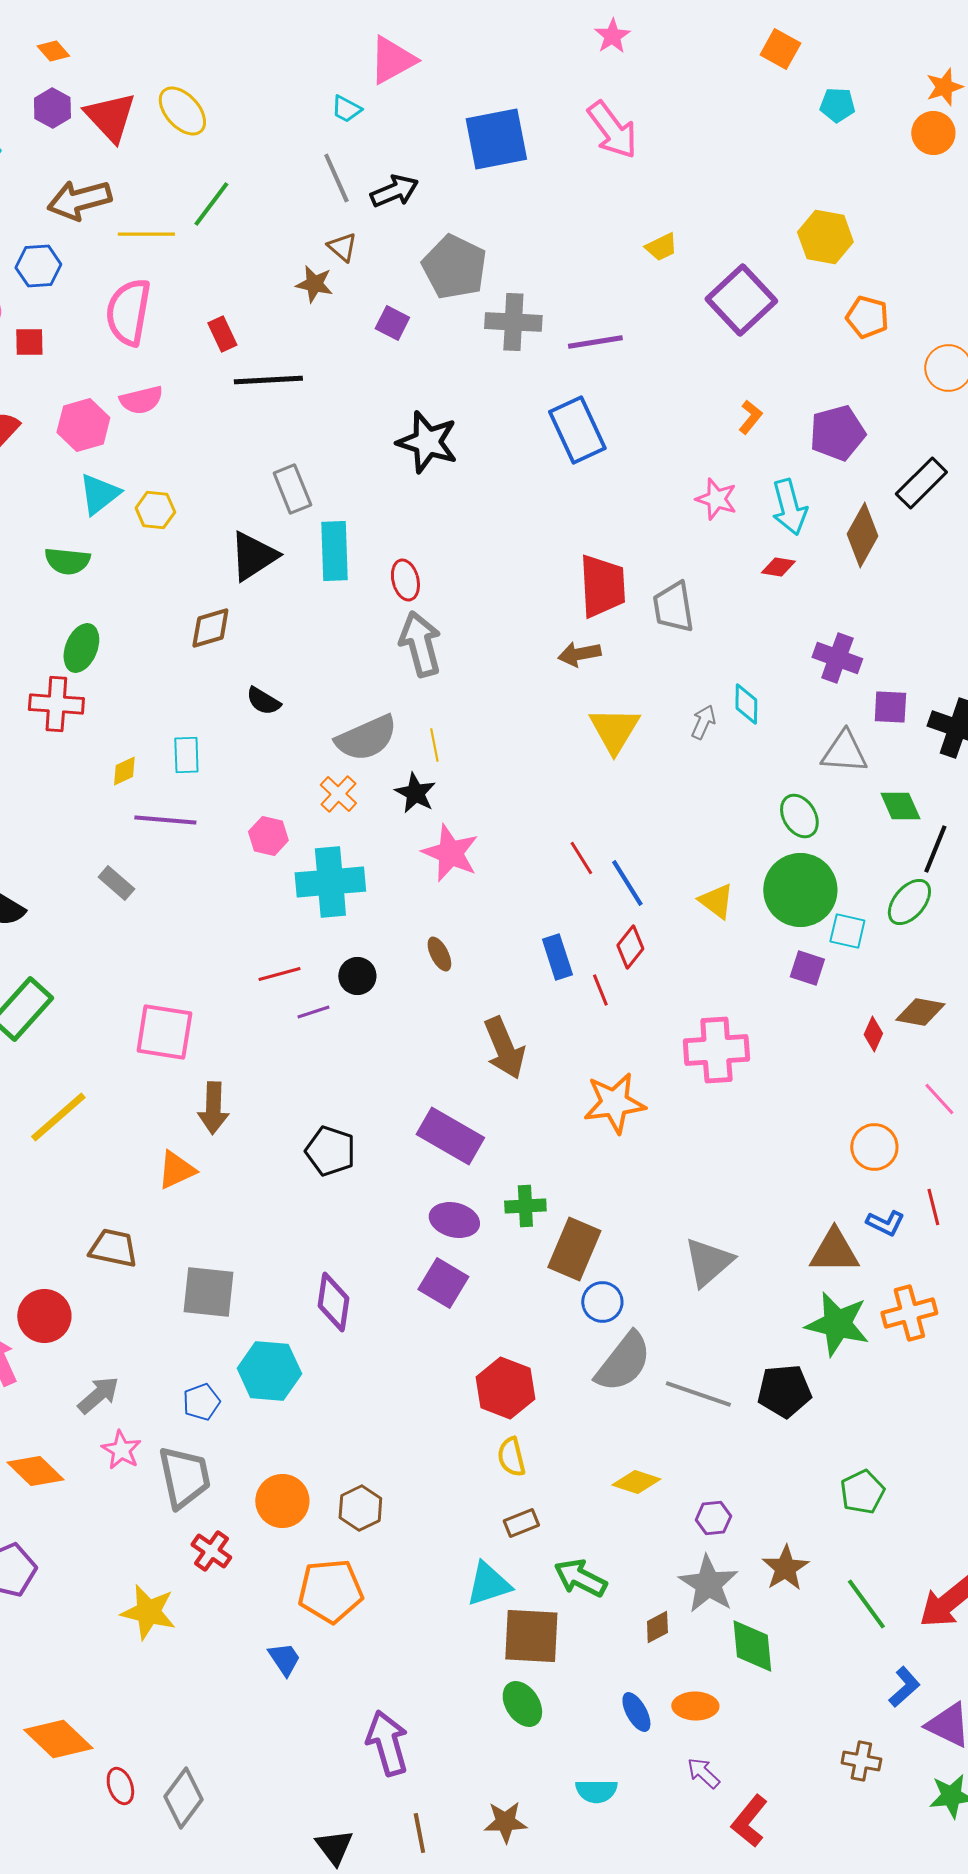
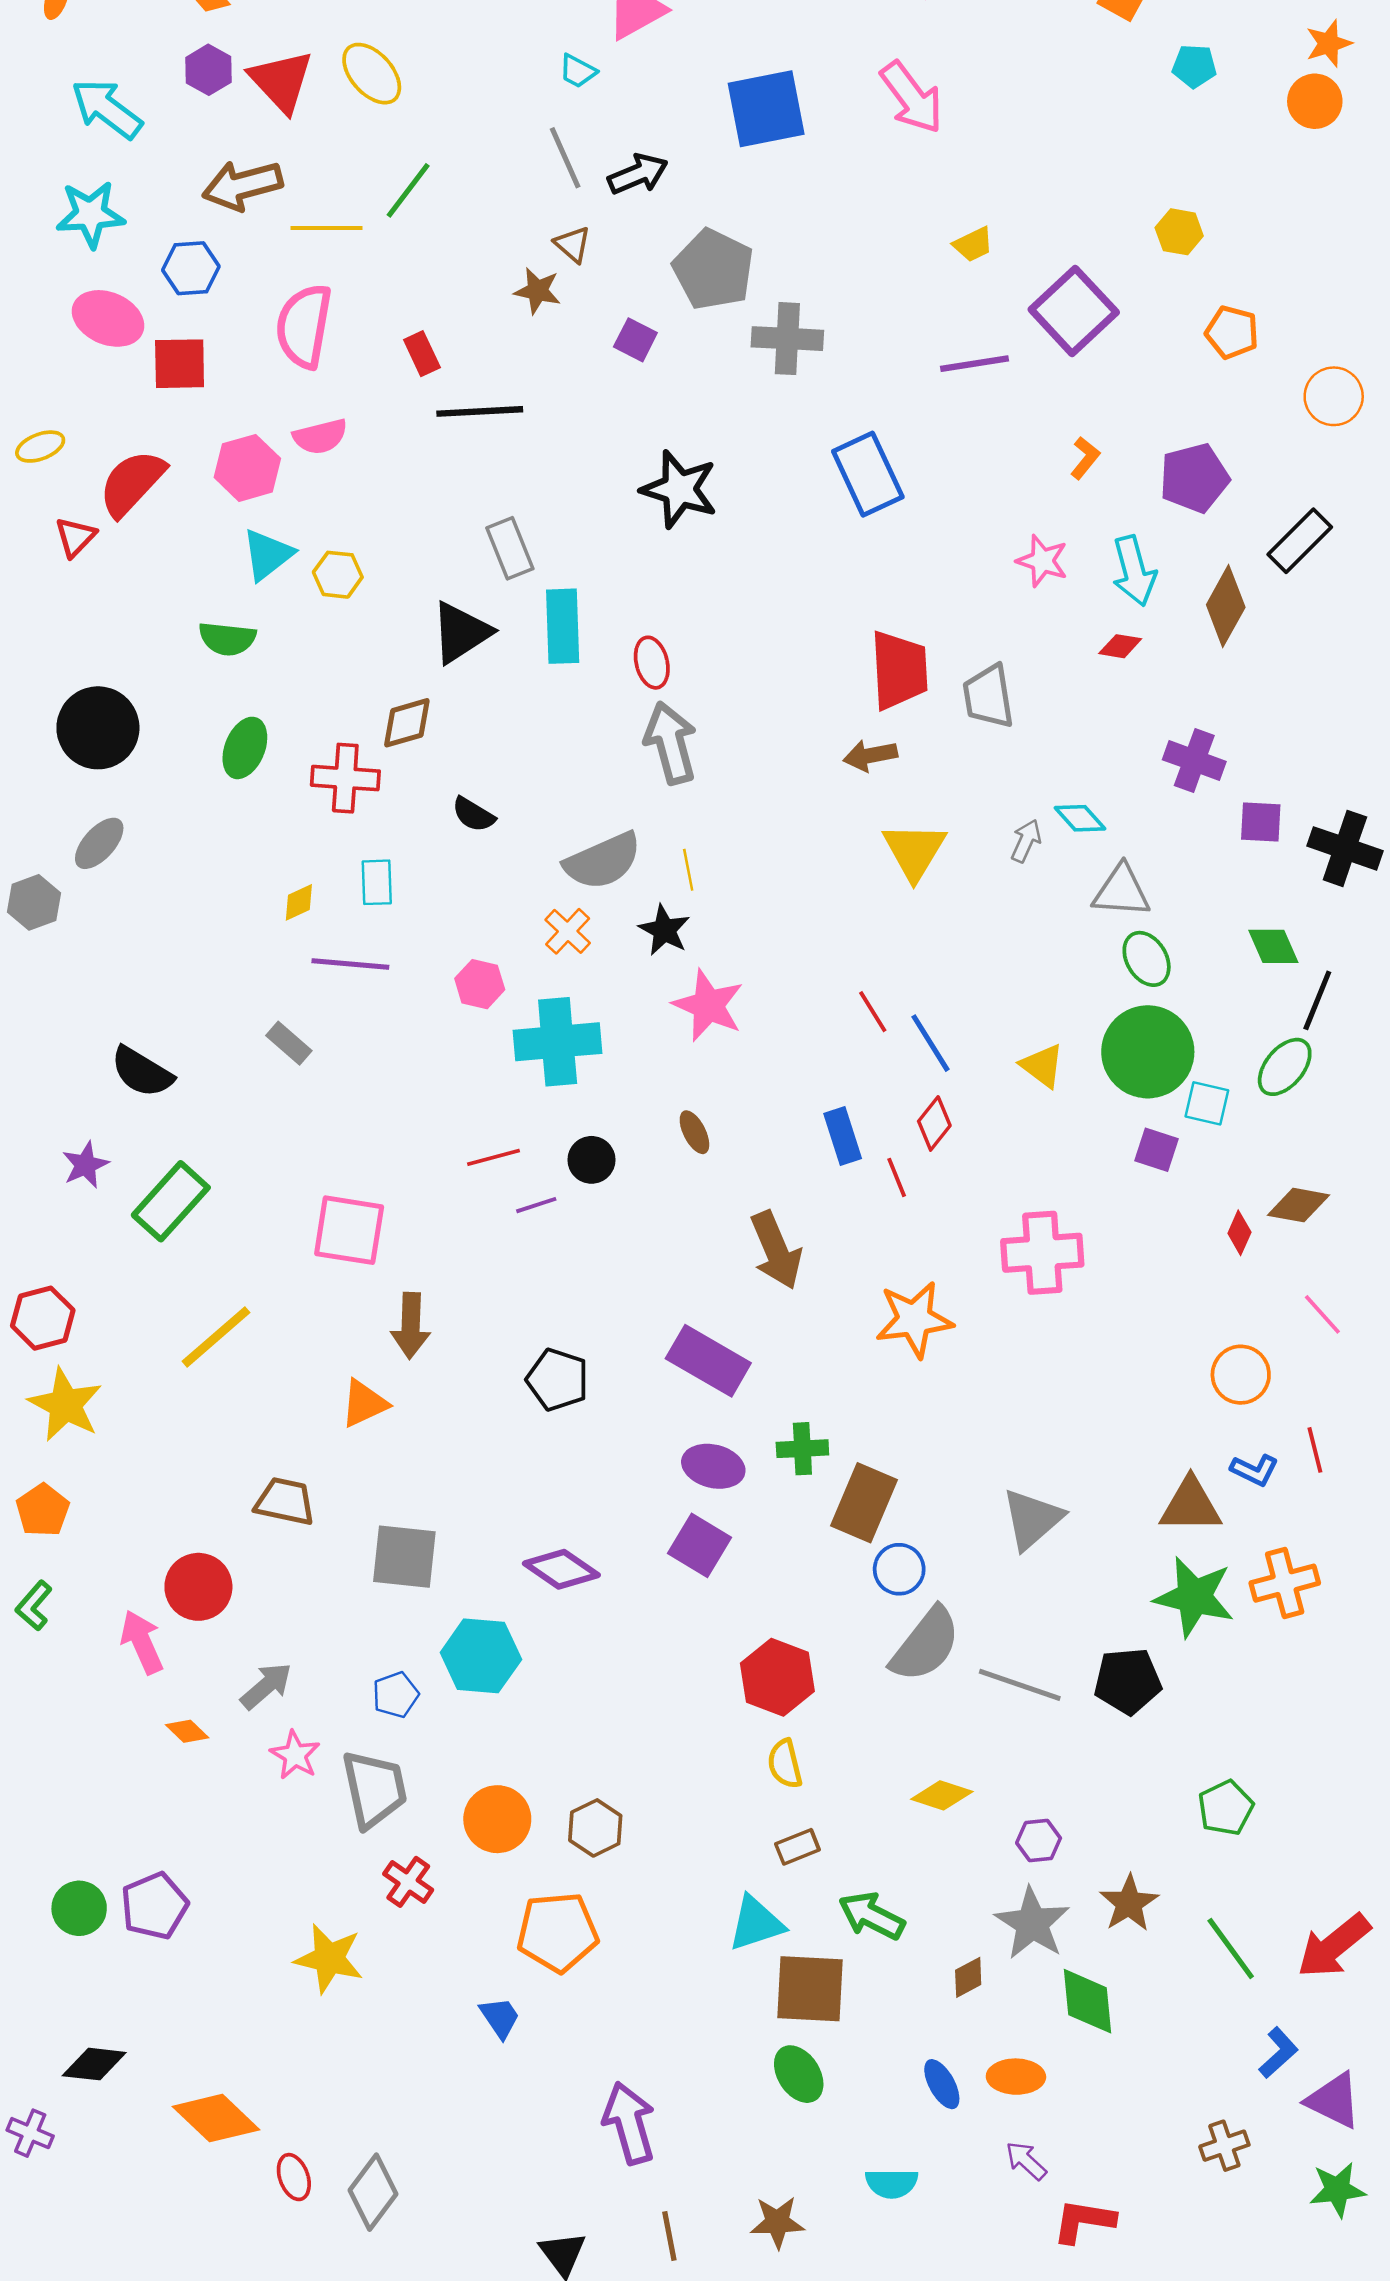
yellow hexagon: (825, 237) -> (1179, 232), size x0.7
red square: (29, 342) -> (180, 364), size x1.5
purple line: (595, 342) -> (975, 364), moved
red cross: (56, 704) -> (345, 778), moved
cyan diamond: (746, 704) -> (1080, 818), turned -42
gray triangle: (844, 752) -> (1121, 891), moved
purple diamond: (333, 1302) -> (561, 1569), turned -64
orange diamond: (35, 1471) -> (187, 1731), moved, size x0.6
brown cross: (861, 1761) -> (1224, 2146), turned -30
red L-shape: (749, 1821) -> (1084, 2221), turned 60

